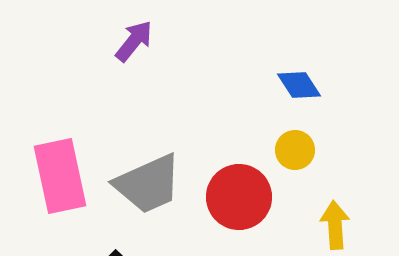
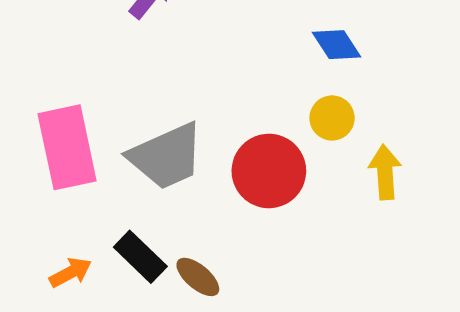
yellow arrow: (335, 225) -> (385, 172), moved

